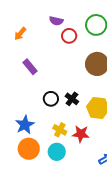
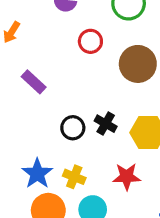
red circle: (69, 36) -> (90, 41), moved
yellow cross: (60, 130) -> (74, 177), moved

